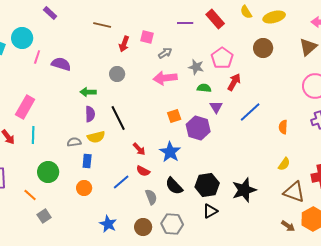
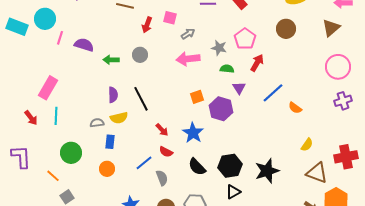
green arrow: (88, 92) -> (111, 60), moved
orange semicircle: (283, 127) -> (295, 108), moved, turned -56
gray semicircle: (151, 197) -> (162, 178), moved

